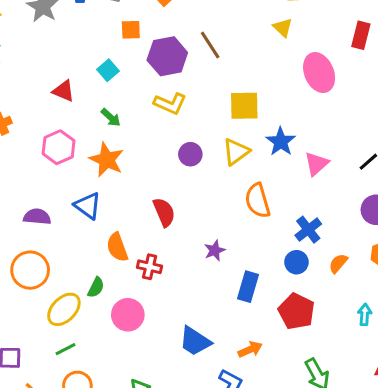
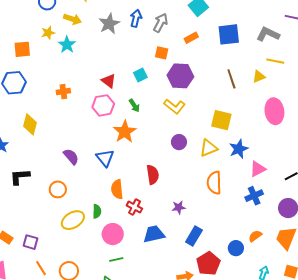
yellow triangle: (283, 27) -> (259, 77), turned 40
brown line: (210, 45) -> (231, 79), moved
pink hexagon: (59, 147) -> (103, 105), moved
purple semicircle: (37, 217) -> (71, 157), turned 30
blue cross: (308, 230) -> (254, 196), moved
blue circle: (296, 262) -> (236, 248), moved
orange circle: (30, 270) -> (58, 189), size x0.7
green semicircle: (96, 287) -> (97, 211), turned -40
red pentagon: (296, 311) -> (208, 264), moved
blue trapezoid: (195, 341) -> (154, 234), moved, turned 120
green line: (66, 349) -> (116, 260), moved

